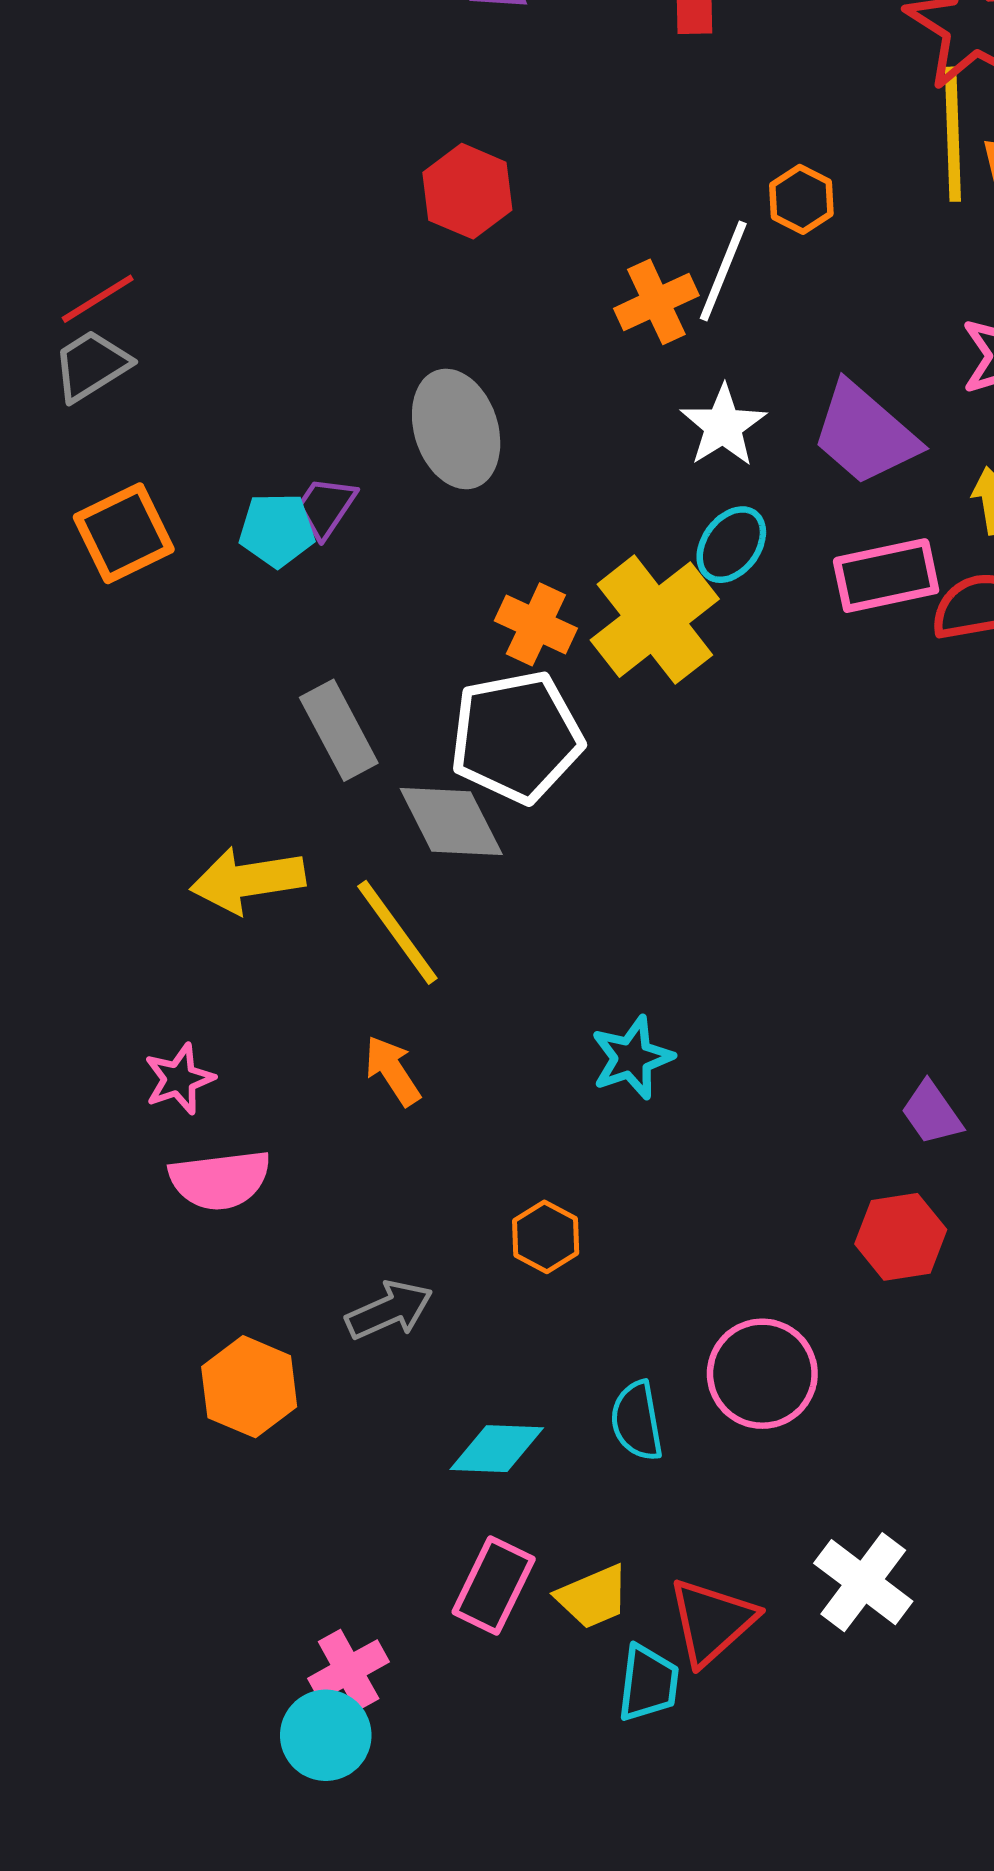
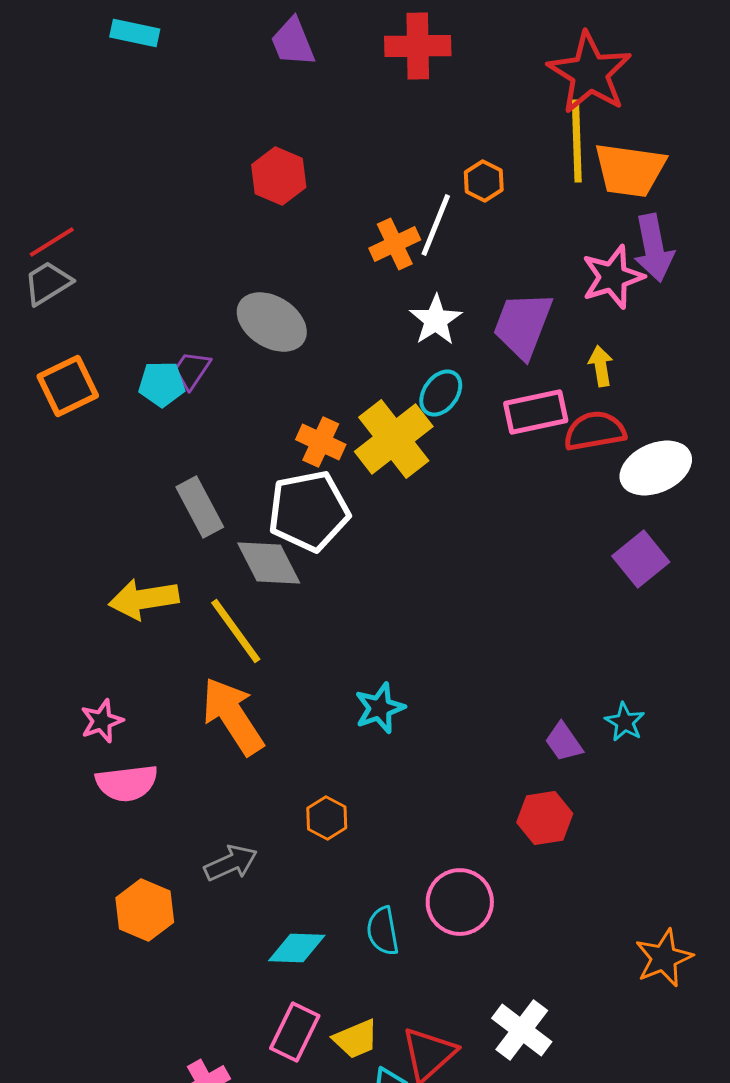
gray ellipse: (456, 429) -> (272, 322), turned -40
purple trapezoid: (865, 434) -> (523, 325), turned 70
orange arrow: (393, 1071) -> (233, 716), size x1.8

